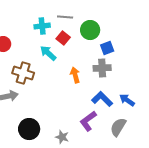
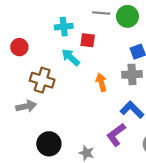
gray line: (65, 17) -> (101, 13), moved
green circle: (90, 30) -> (127, 16), moved
red square: (63, 38) -> (88, 40), turned -32

